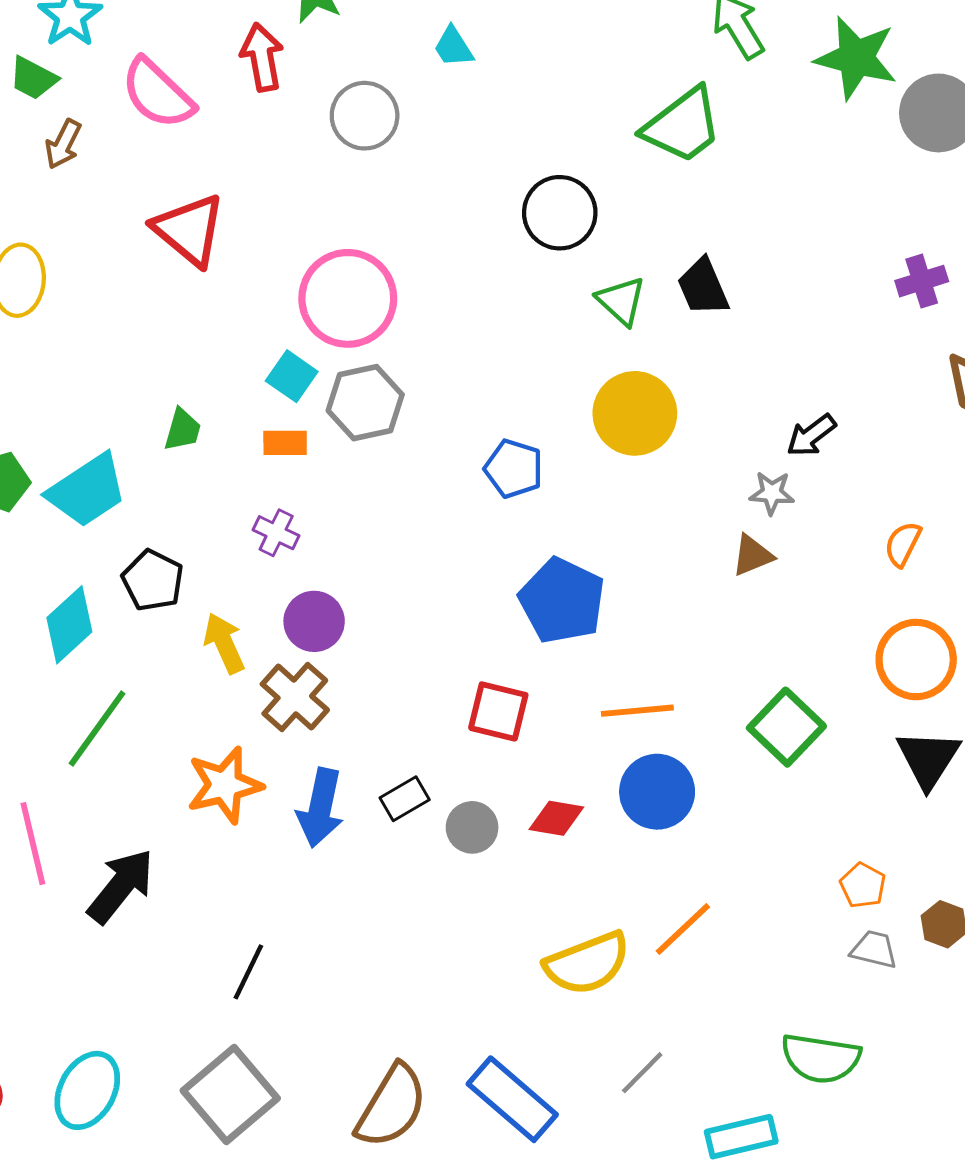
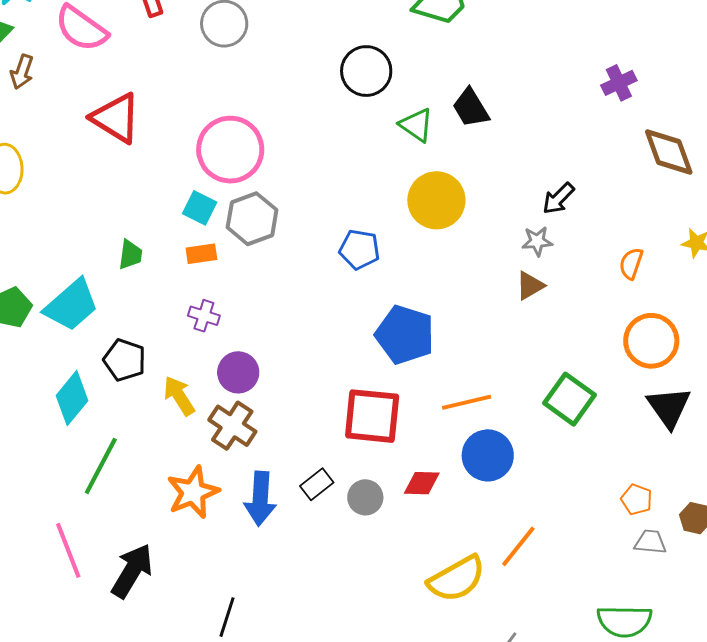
red square: (498, 711) -> (372, 416), size x1.4

